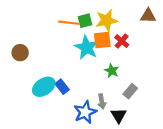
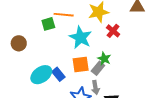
green square: (85, 21) -> (48, 24), moved
orange square: (102, 40) -> (81, 65), moved
gray rectangle: (130, 91) -> (98, 68), moved

